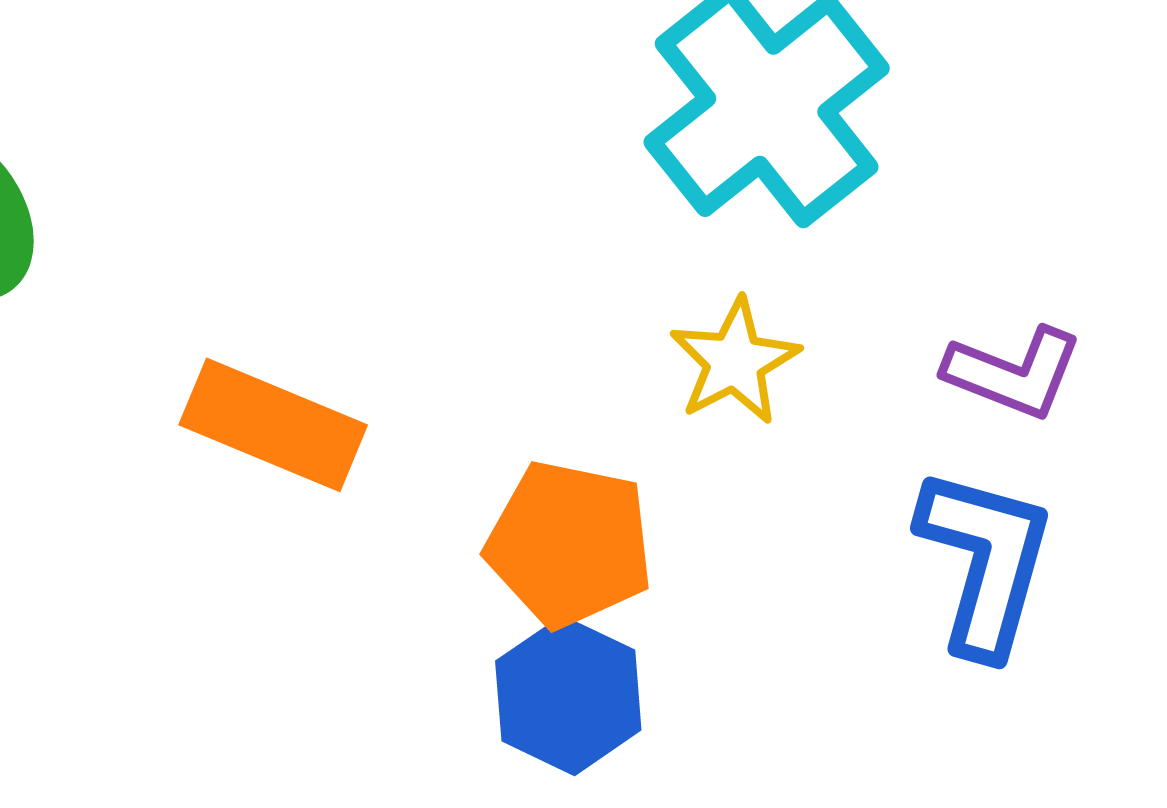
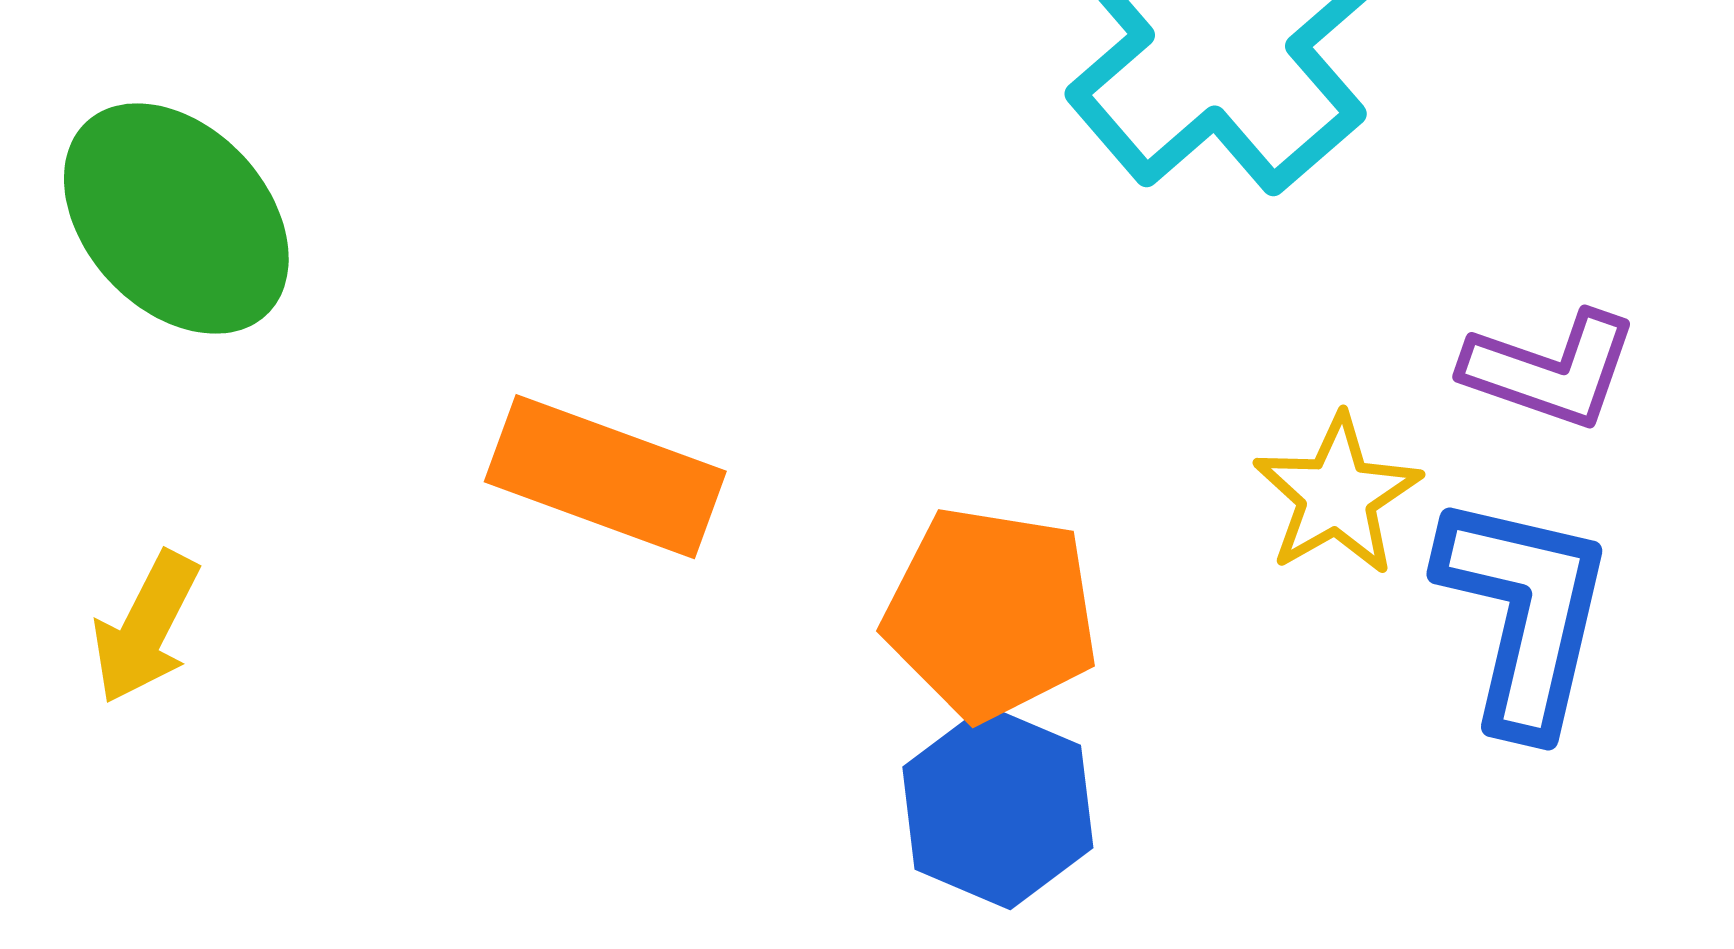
yellow star: (735, 361) -> (1337, 495), moved

